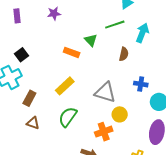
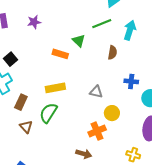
purple star: (54, 13) -> (34, 22), moved
yellow rectangle: (65, 86) -> (55, 88), turned 36
gray triangle: (105, 92) -> (96, 92), size x0.6
green semicircle: (68, 117) -> (48, 113), moved
brown triangle: (33, 123) -> (26, 127), turned 32

